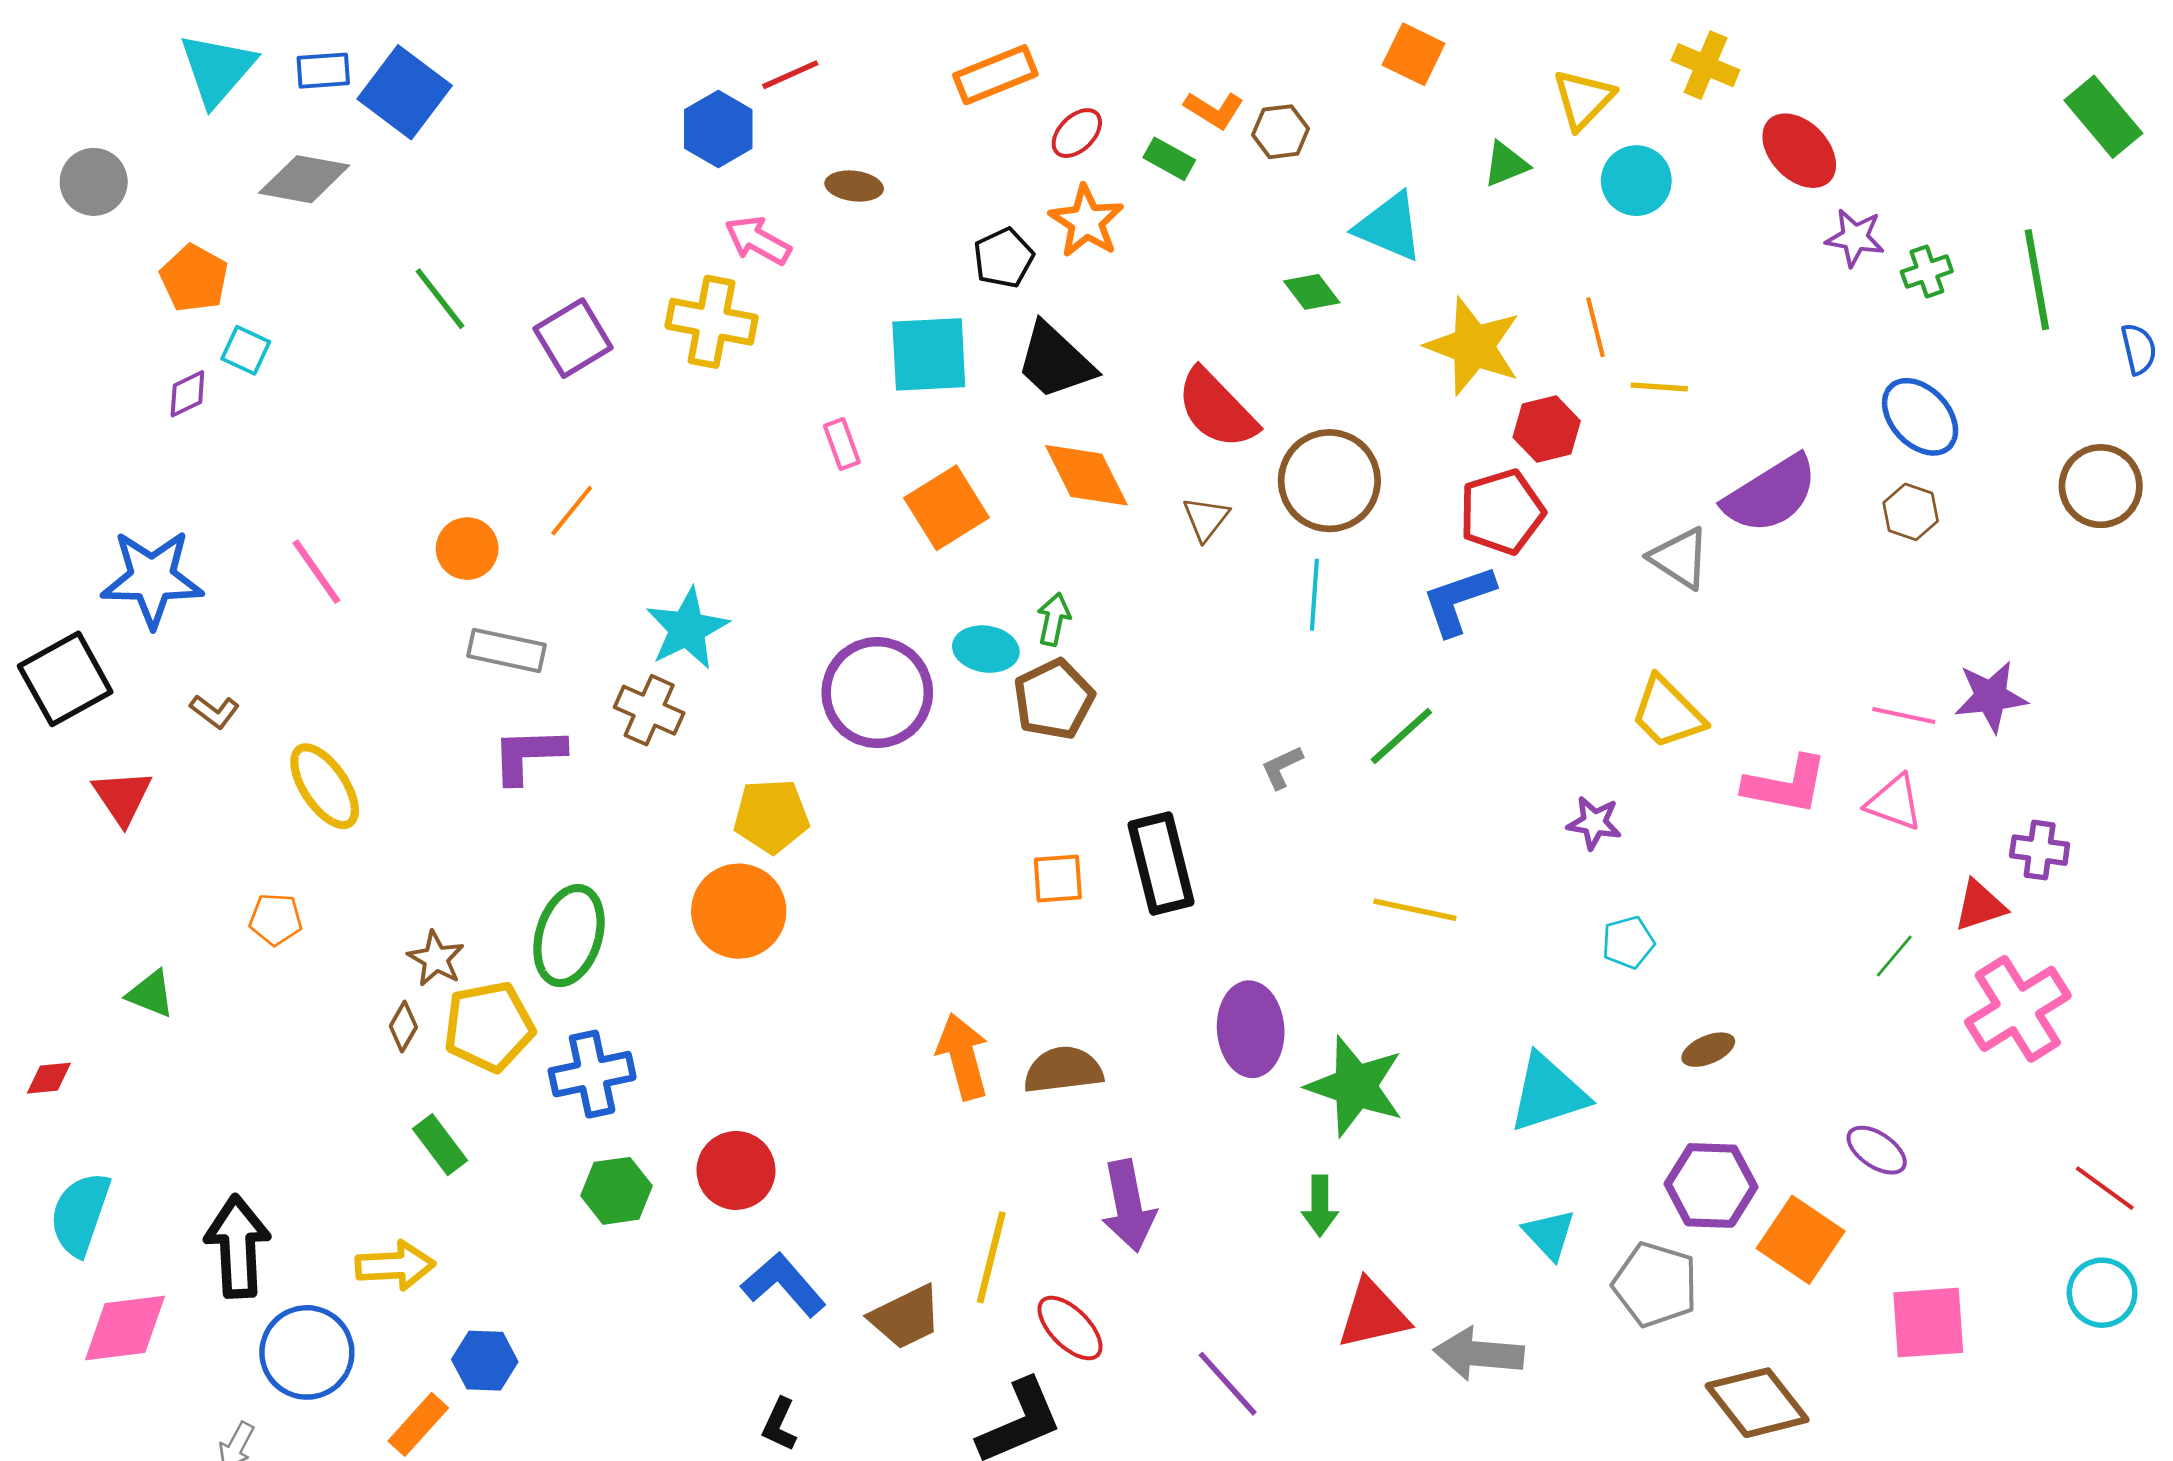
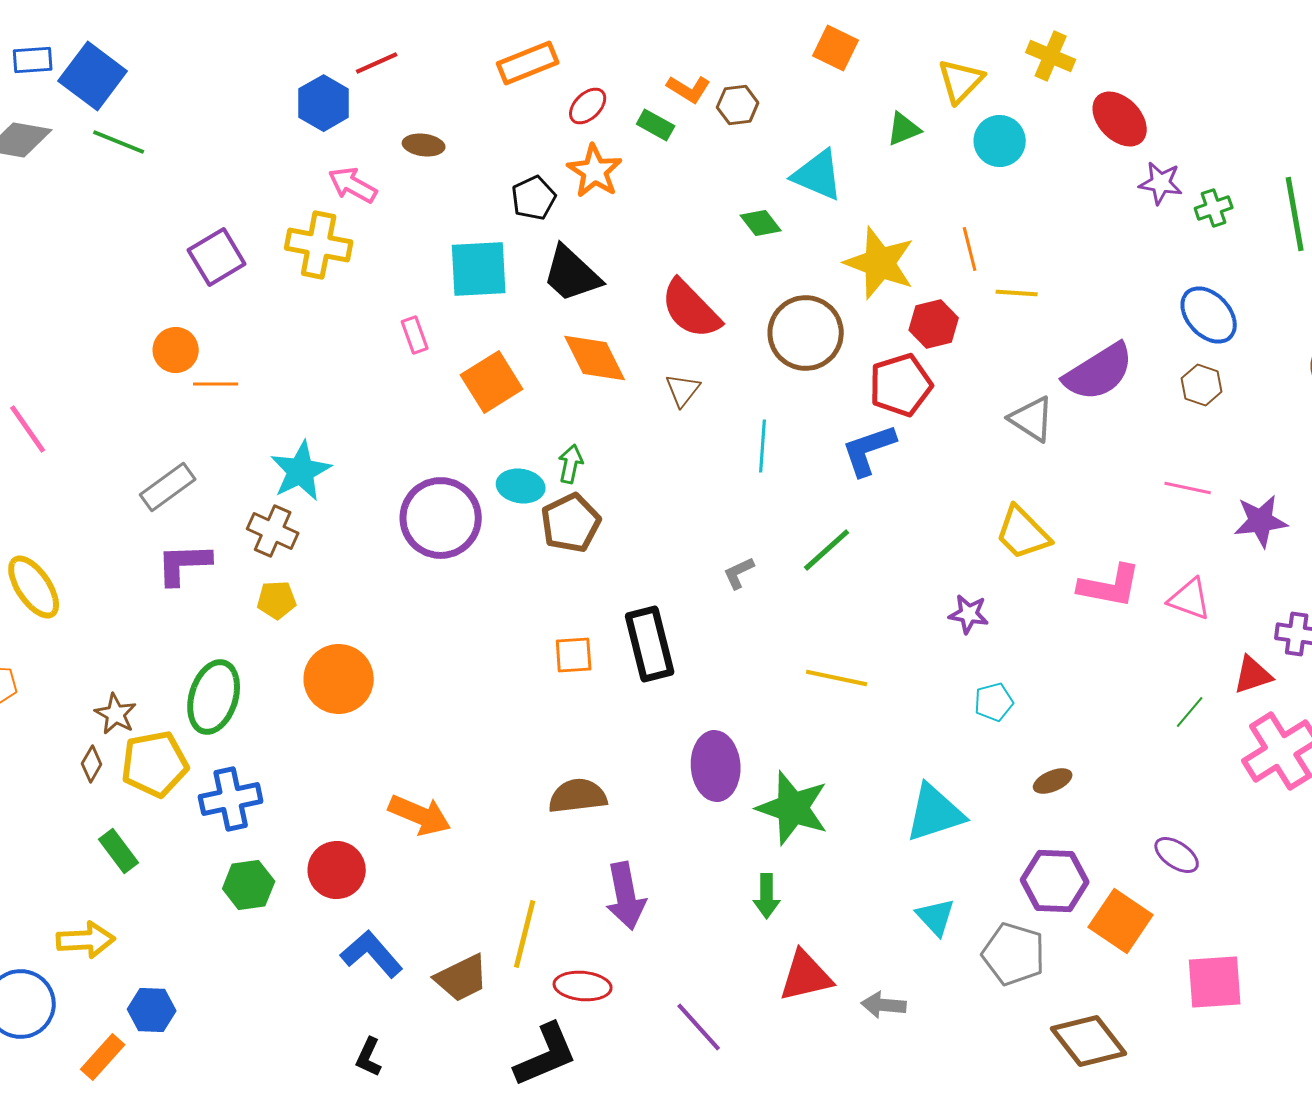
green line: (440, 299) -> (119, 142), moved, turned -30
brown circle: (1329, 481) -> (806, 333), moved
orange line: (572, 511) -> (216, 384), turned 51
orange circle: (467, 549) -> (176, 350), moved
gray rectangle: (507, 650) -> (168, 487), turned -48
pink line: (1904, 716) -> (1188, 488), moved
yellow pentagon: (771, 816) -> (277, 600), moved, size x0.7
orange arrow: (963, 1056) -> (420, 815), moved, turned 128
red ellipse: (1070, 1328) -> (583, 986), turned -40
gray arrow: (1479, 1354) -> (884, 1005), size x0.7

